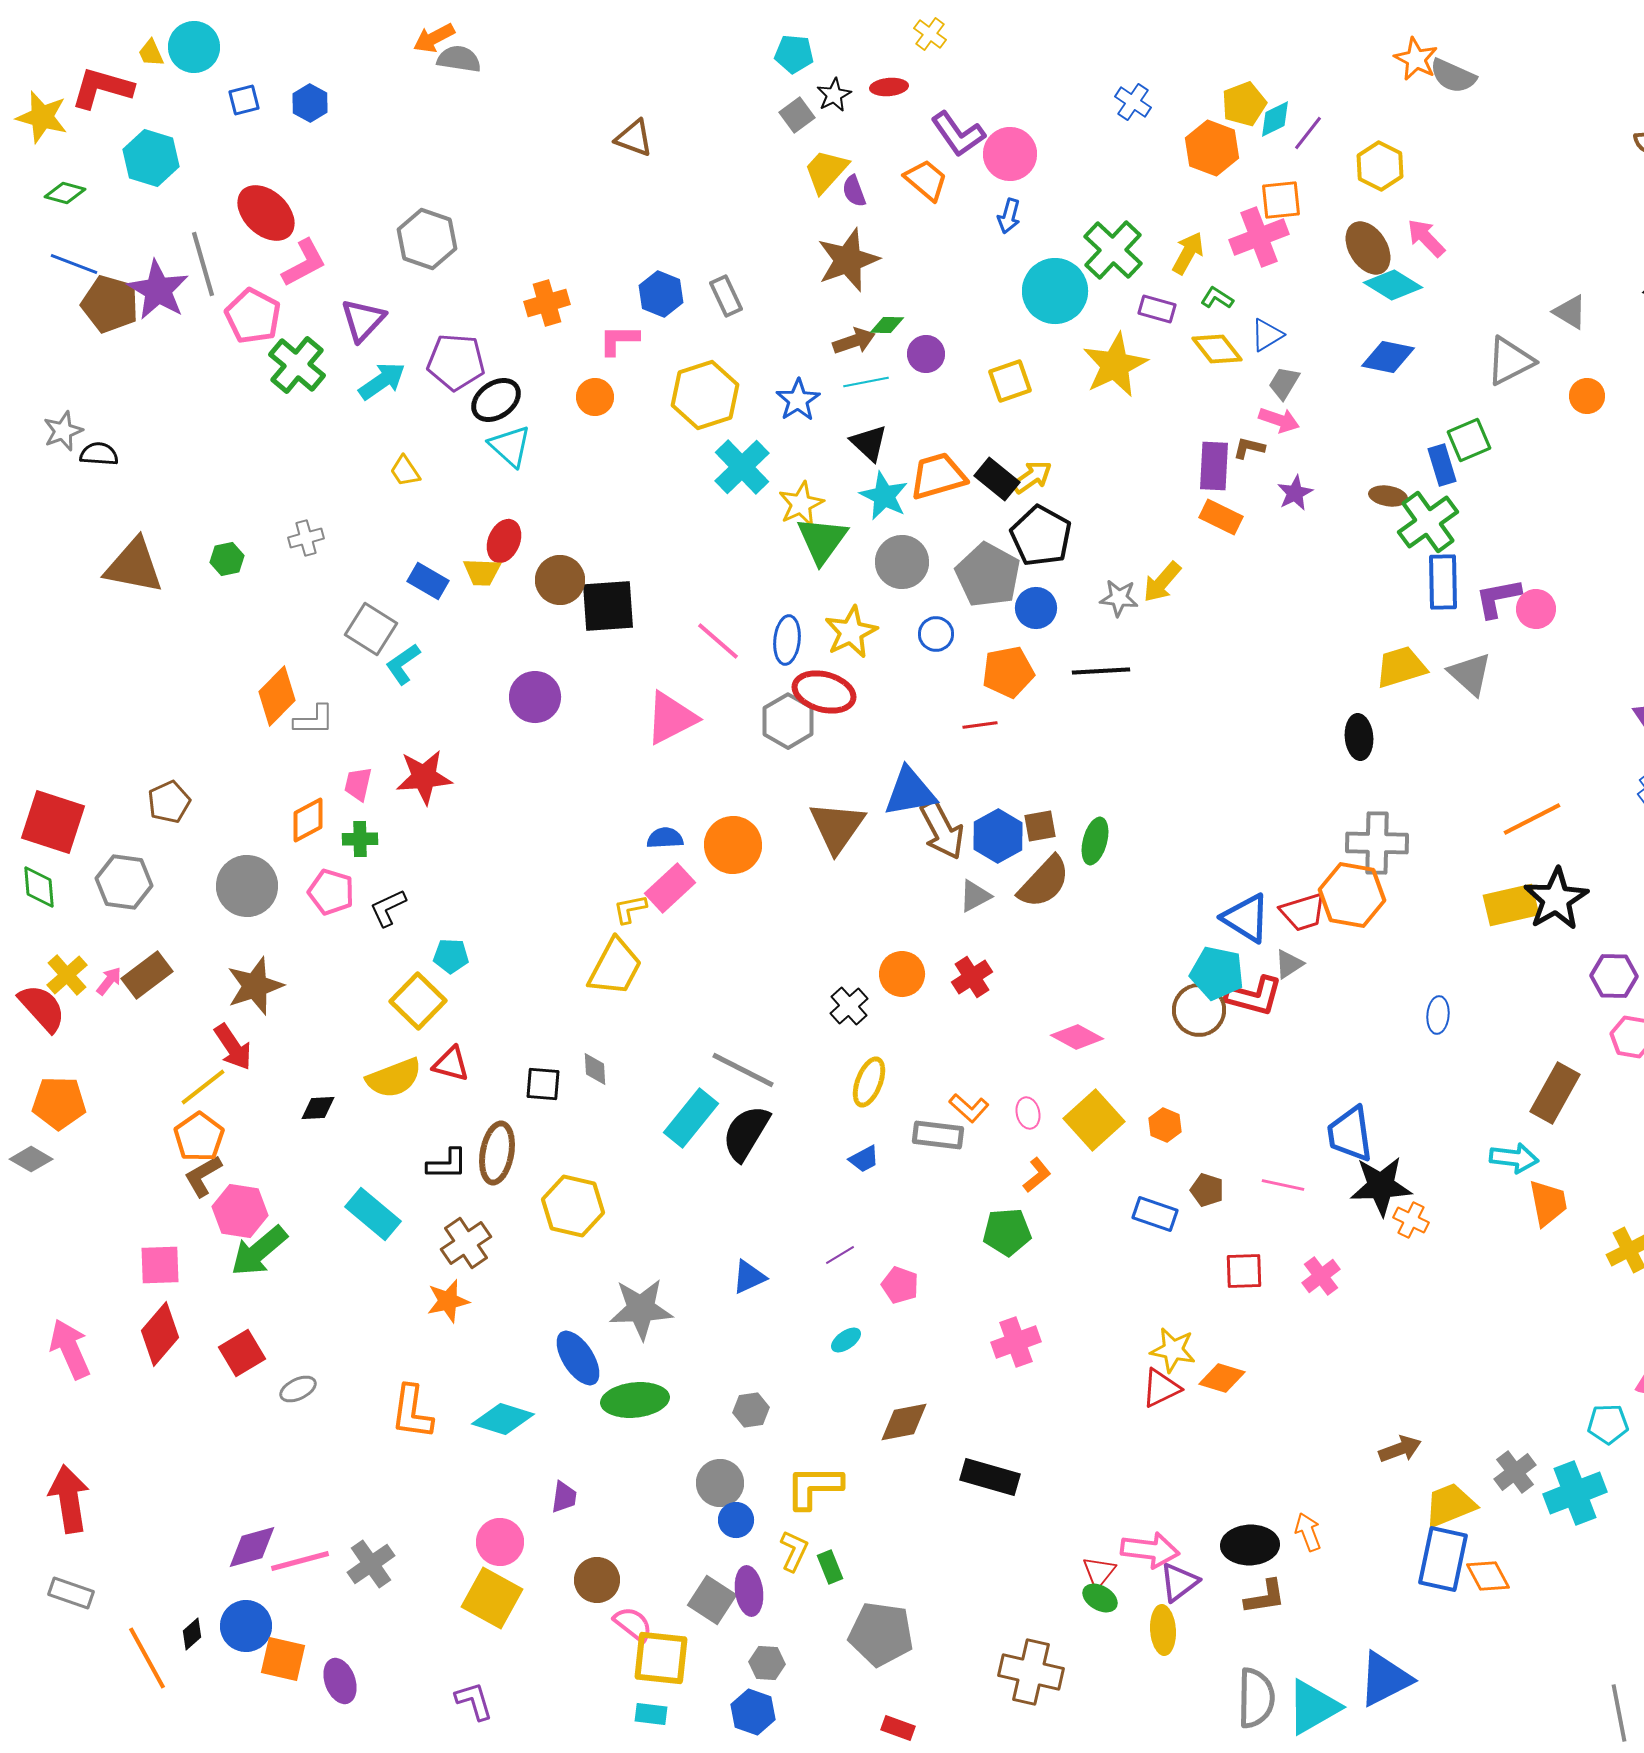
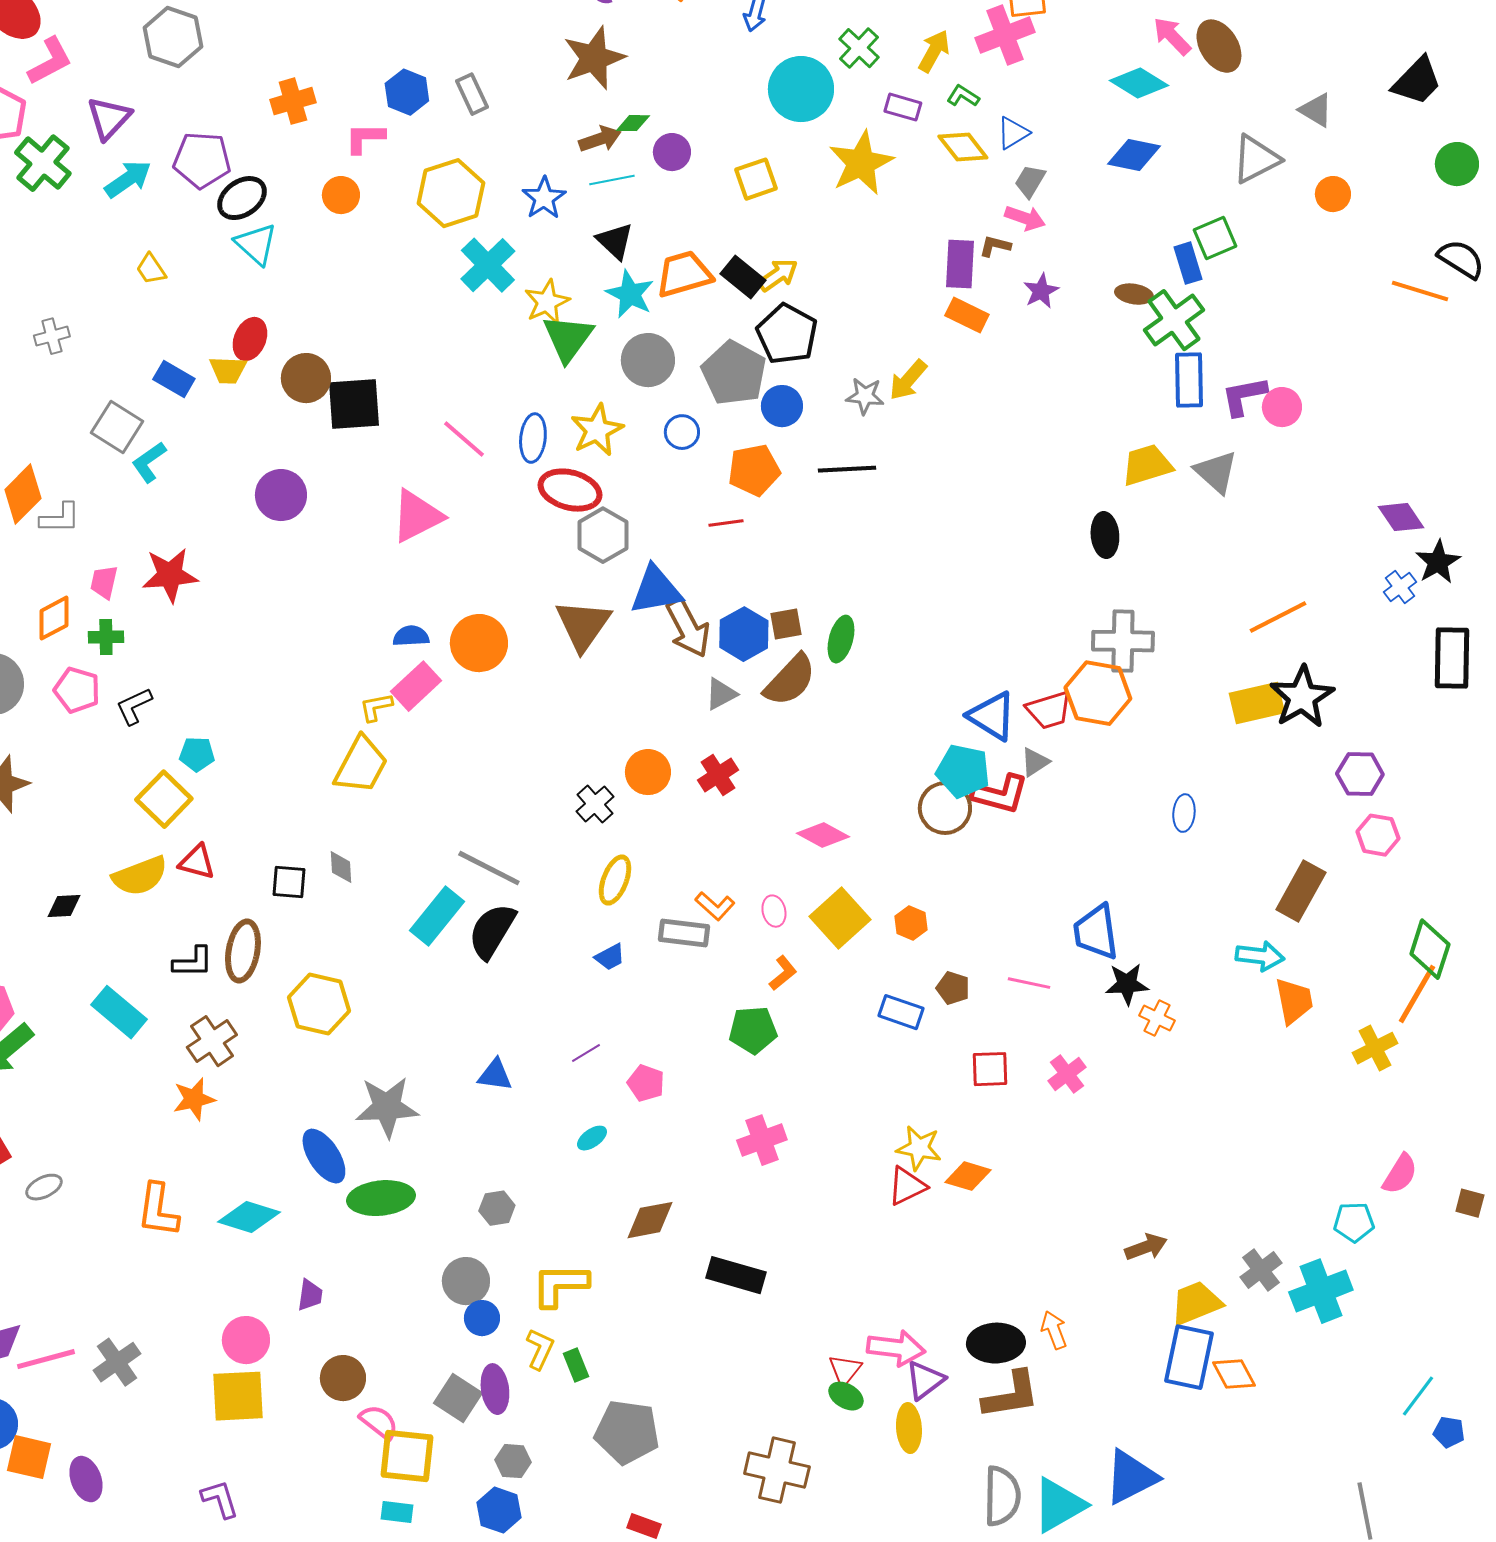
brown ellipse: (1368, 248) -> (1219, 46), moved
green cross: (1113, 250) -> (859, 48), size x0.7
gray hexagon: (788, 721) -> (603, 535), moved
black star: (1381, 1186) -> (1127, 984), size x0.7
blue triangle: (749, 1277) -> (495, 1075), turned 33
brown L-shape: (1265, 1597) -> (1011, 1395), size x1.4
yellow square: (492, 1598) -> (238, 1396), turned -32

